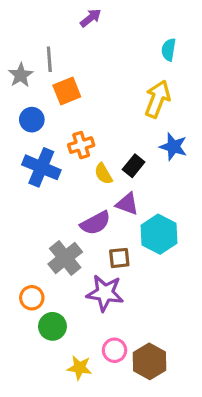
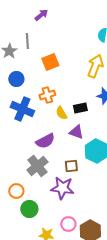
purple arrow: (91, 18) -> (41, 15), moved
orange square: (67, 91) -> (50, 62), moved
black rectangle: (134, 166) -> (80, 108), turned 40
purple semicircle: (95, 223) -> (45, 141), moved

